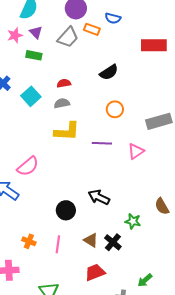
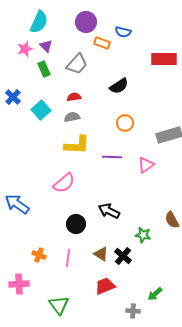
gray trapezoid: (68, 37) -> (77, 64), moved
green rectangle: (34, 55) -> (44, 69), turned 56
pink semicircle: (28, 166) -> (64, 183), moved

